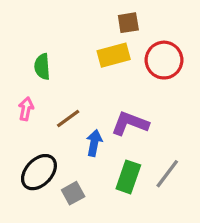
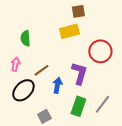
red circle: (164, 60) -> (100, 51), moved
purple L-shape: (130, 123) -> (79, 73), turned 85
black ellipse: (39, 172) -> (23, 90), moved

